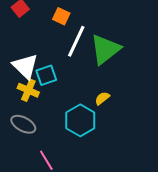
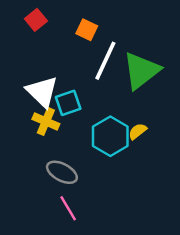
cyan hexagon: (80, 120) -> (110, 136), moved
gray ellipse: (23, 124) -> (62, 172), moved

